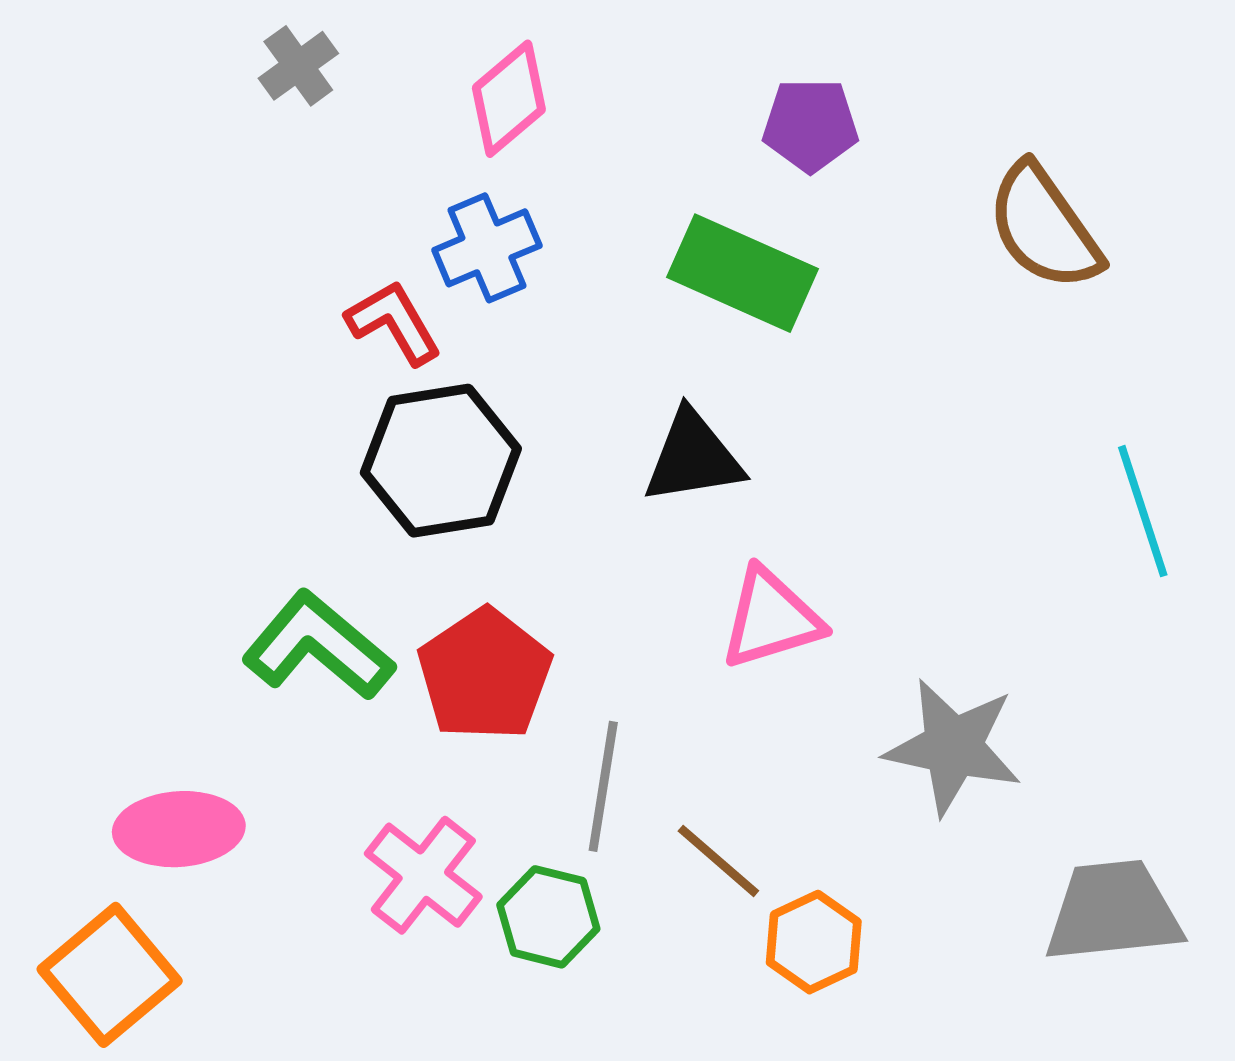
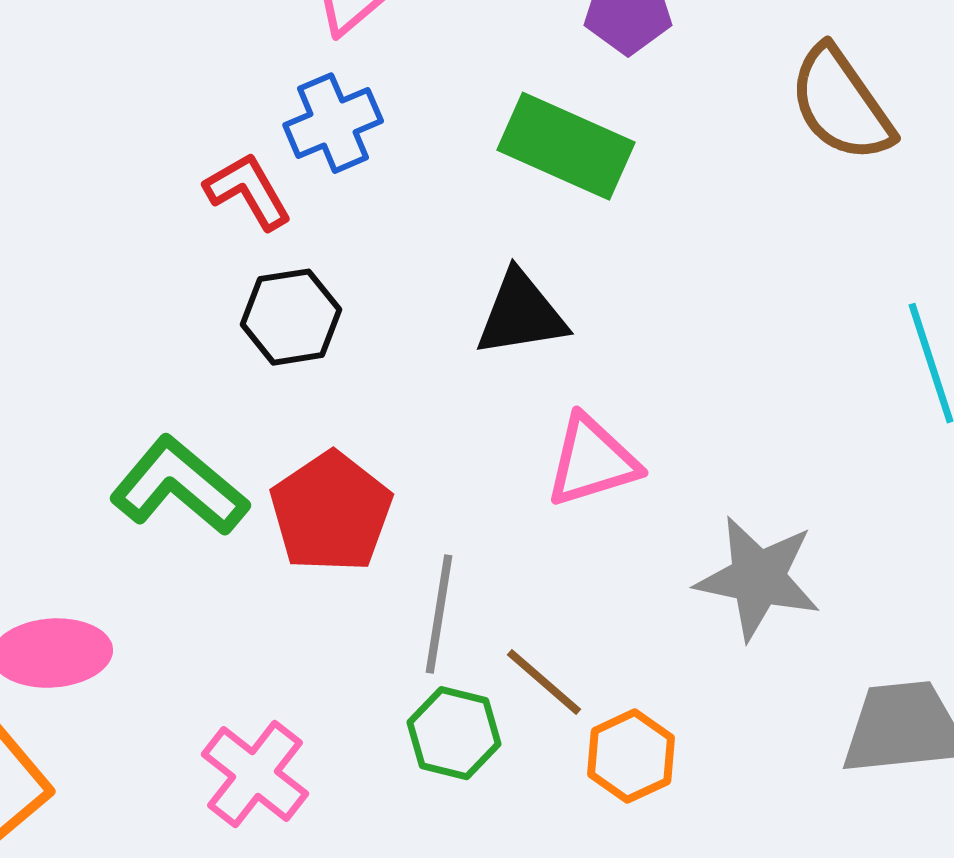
black hexagon: (441, 461) -> (291, 317), size x0.7
pink cross: (423, 875) -> (255, 774), moved
green hexagon: (548, 917) -> (454, 733), moved

